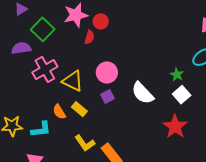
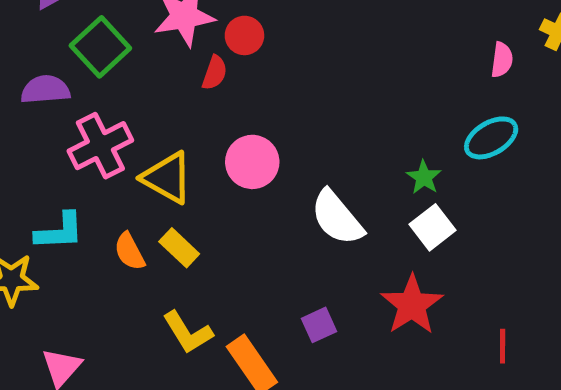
purple square: (107, 97) -> (319, 325), moved
cyan L-shape: (41, 129) -> (59, 231), moved

